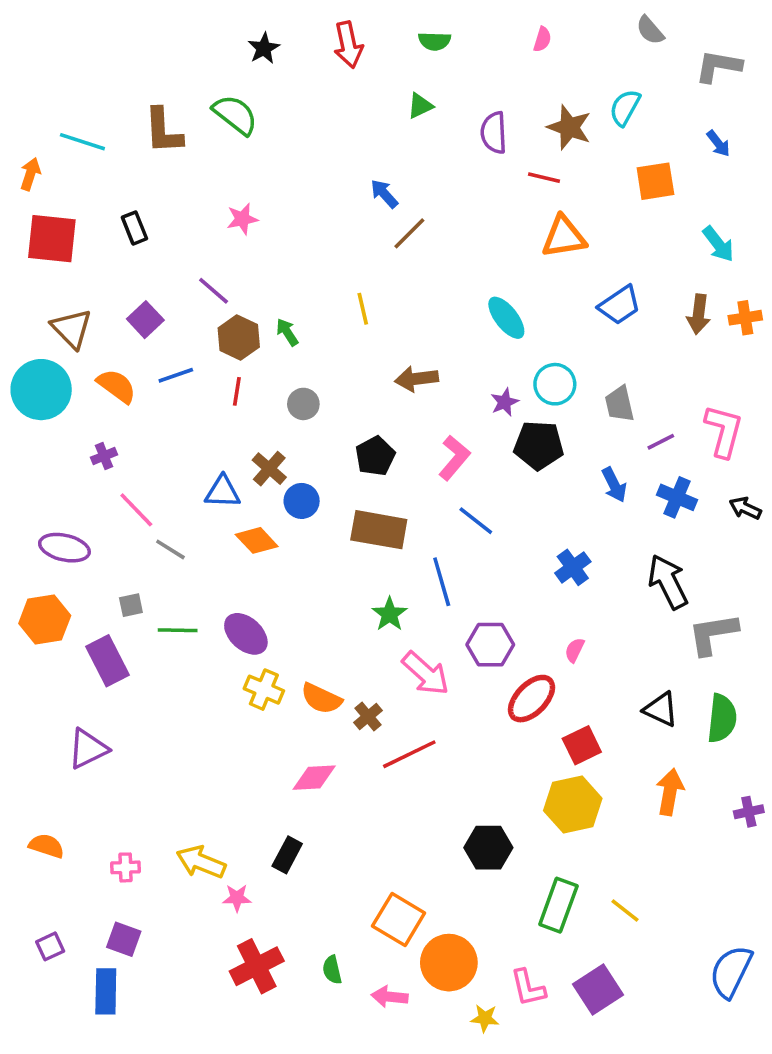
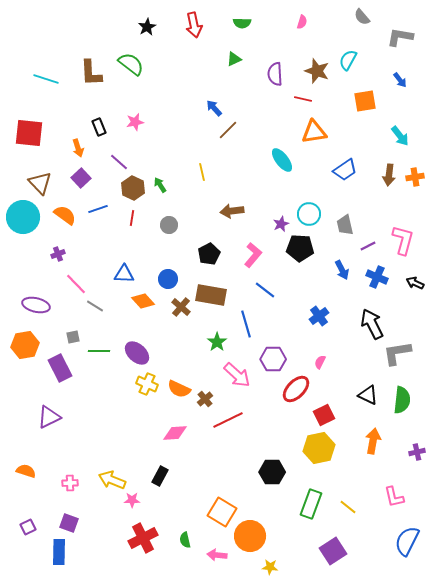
orange arrow: (30, 174) -> (78, 148), moved, turned 144
black rectangle: (135, 228) -> (99, 127), moved
cyan ellipse: (506, 318) -> (282, 160), moved
brown cross: (269, 469) -> (181, 307), moved
pink L-shape: (528, 988) -> (394, 497), moved

